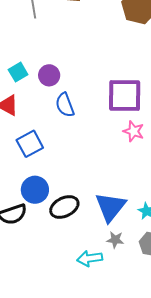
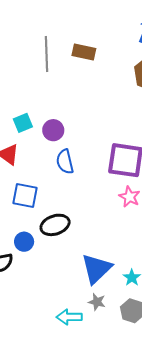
blue square: (30, 144) -> (25, 196), turned 32
blue circle: (35, 190) -> (24, 242), size x0.7
black ellipse: (64, 207) -> (55, 225), moved

